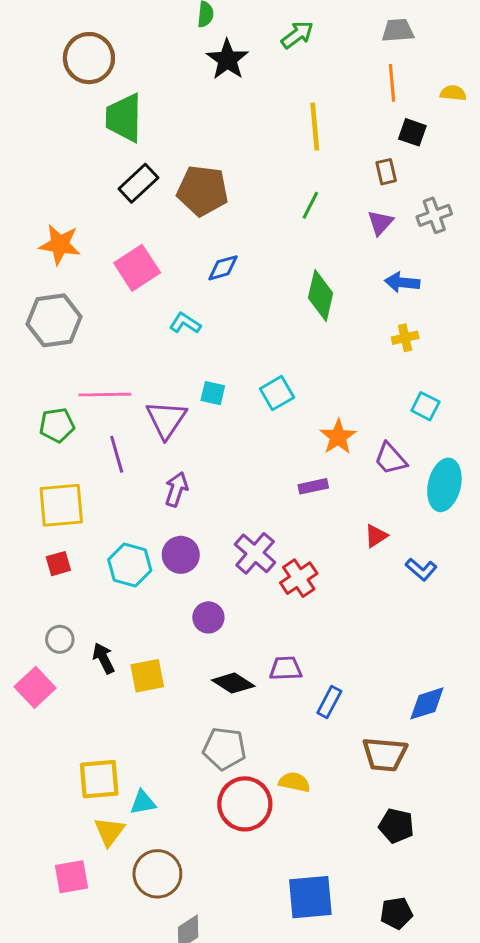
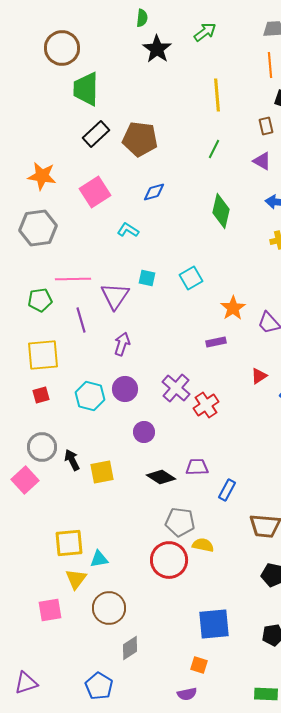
purple triangle: (380, 223) -> (262, 161), turned -42
gray circle: (60, 639) -> (42, 447), size x1.5
gray pentagon: (224, 749) -> (180, 522), moved

